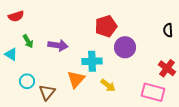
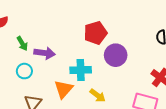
green arrow: (28, 41) -> (22, 43), moved
cyan circle: (27, 81) -> (24, 71), moved

